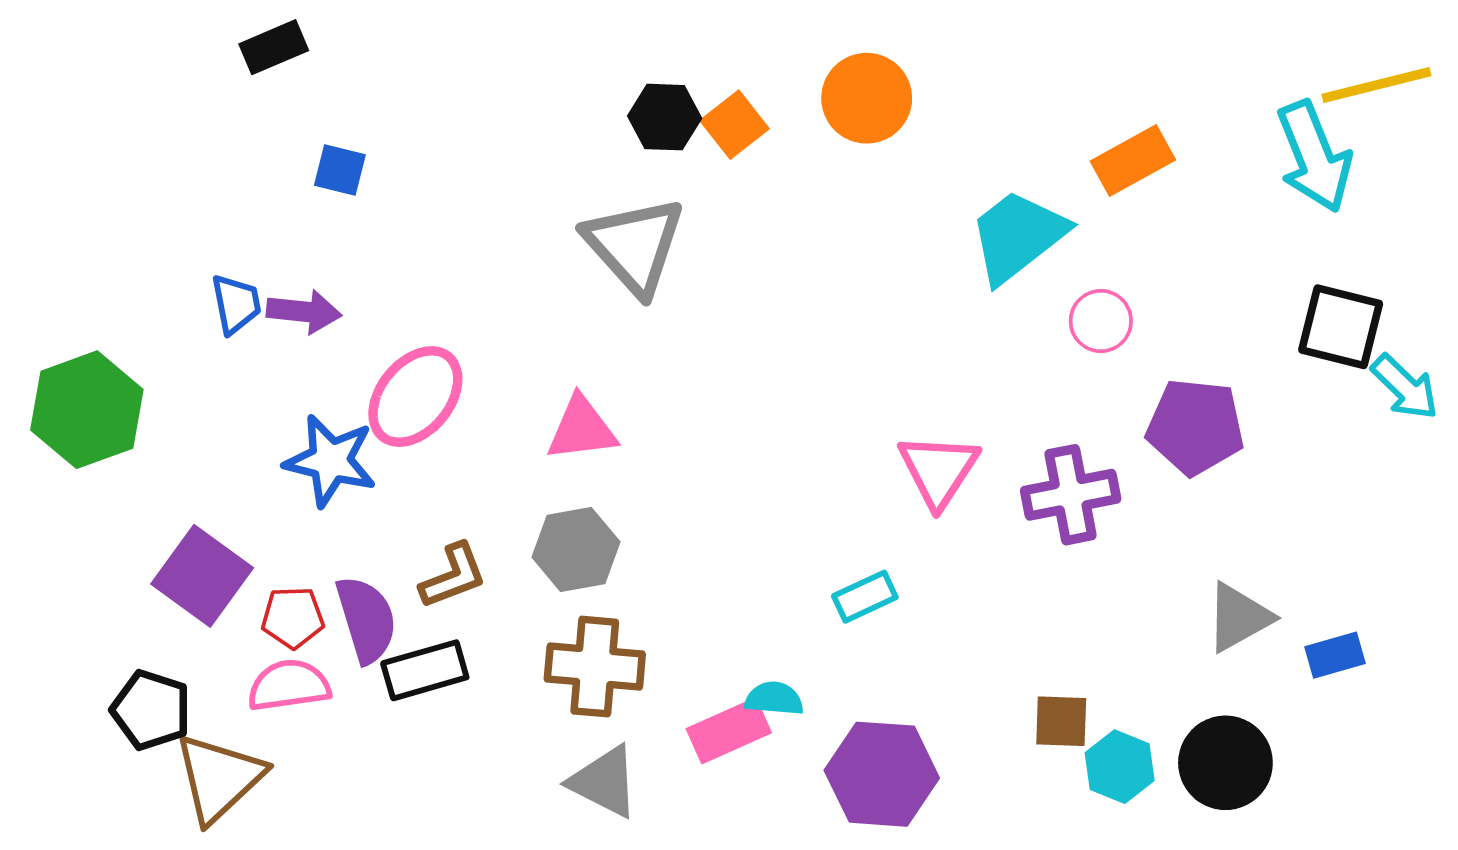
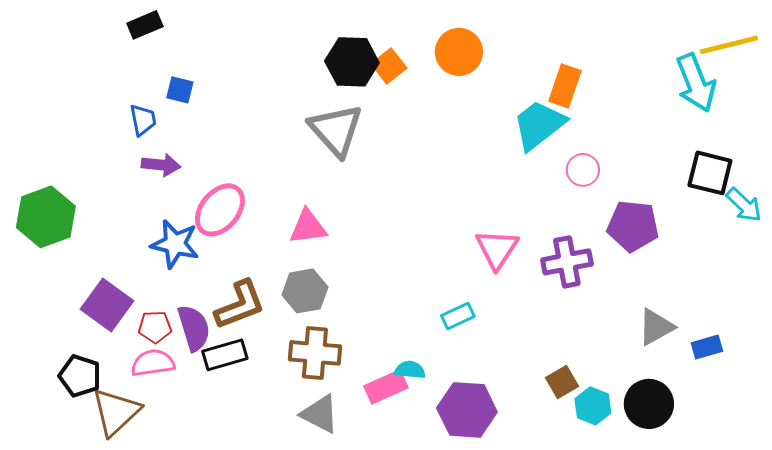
black hexagon: (665, 117) -> (352, 62), size x1.4
orange rectangle: (1133, 161) -> (565, 86), moved, turned -42
blue trapezoid: (236, 304) -> (143, 120), moved
brown L-shape: (453, 576) -> (240, 305), size x1.4
brown square: (1061, 721) -> (562, 382), turned -32

